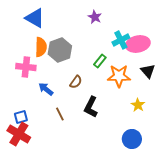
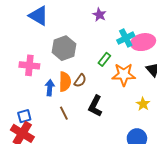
orange semicircle: (41, 47) -> (65, 82), moved
blue arrow: (46, 89) -> (50, 88), turned 56

